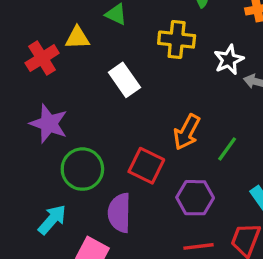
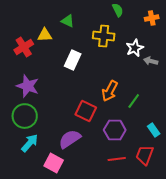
white rectangle: (124, 80) -> (73, 60), turned 60
green circle: (82, 169) -> (25, 116), moved
purple semicircle: (119, 213) -> (70, 139), turned 55

